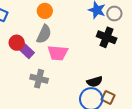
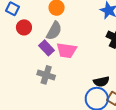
red circle: (17, 43) -> (24, 27), moved
purple rectangle: (26, 51) -> (46, 48), moved

